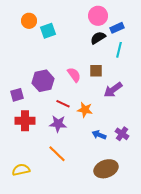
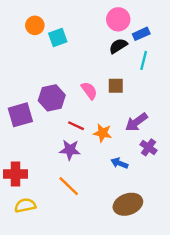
purple arrow: (113, 90) -> (136, 122), moved
purple square: (17, 95) -> (20, 115), size x1.5
red cross: (25, 121) -> (16, 174), moved
purple cross: (122, 134) -> (148, 147), moved

